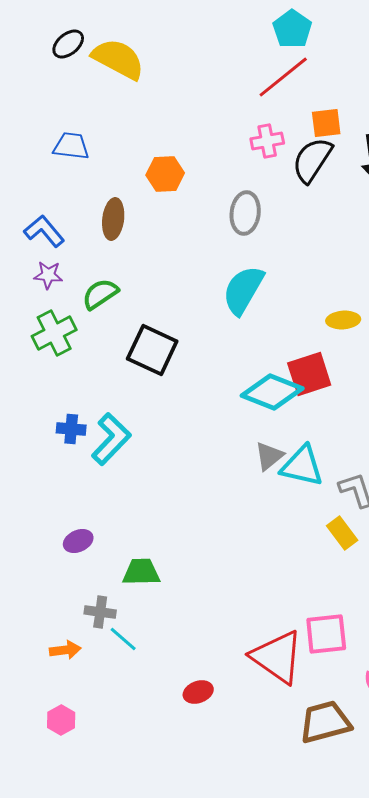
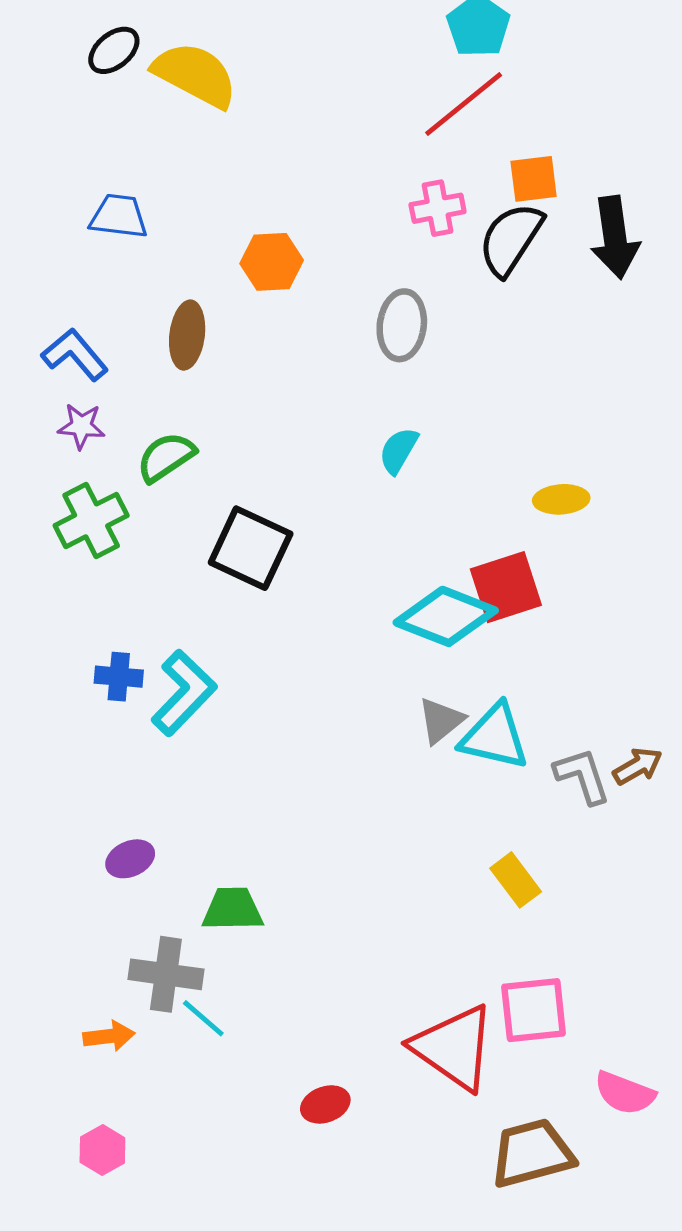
cyan semicircle: (243, 290) -> (399, 451), size x0.6
yellow rectangle: (342, 533) -> (516, 880), moved
gray cross: (100, 612) -> (166, 974), size x1.4

